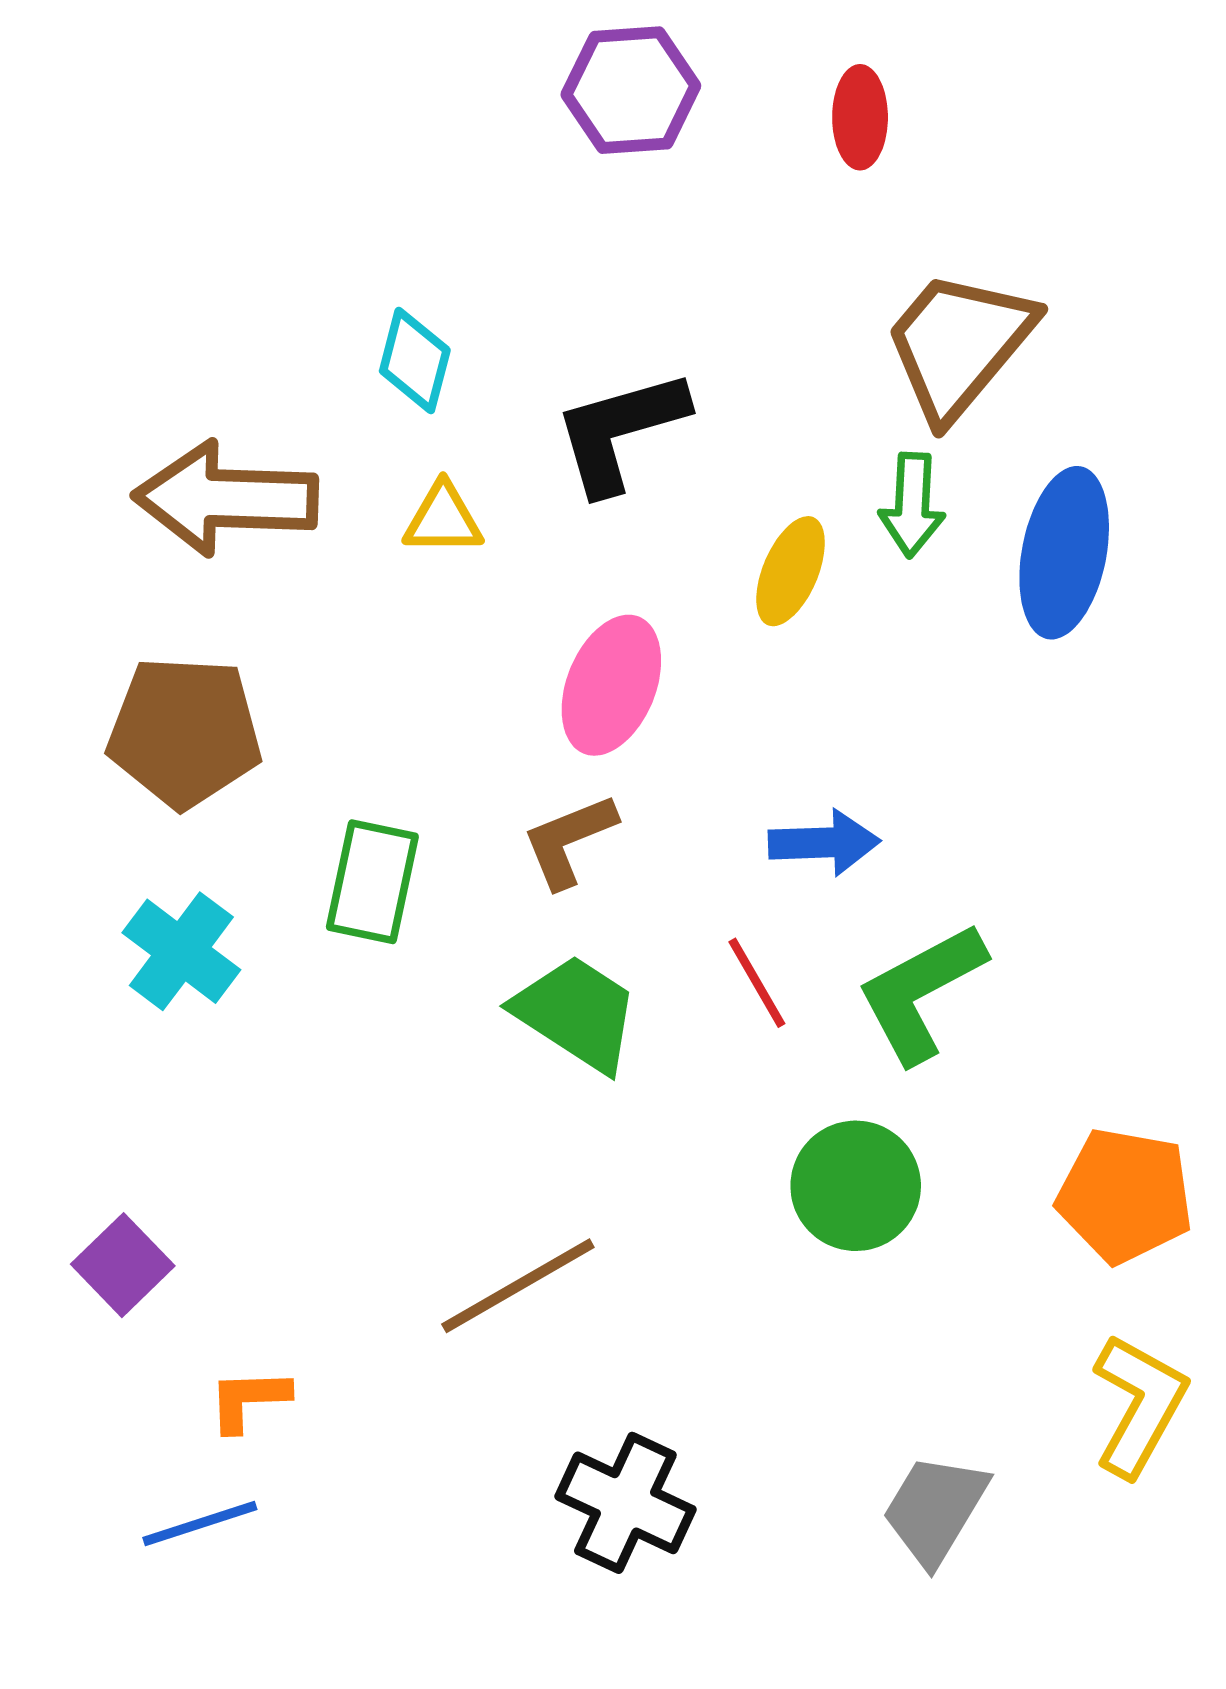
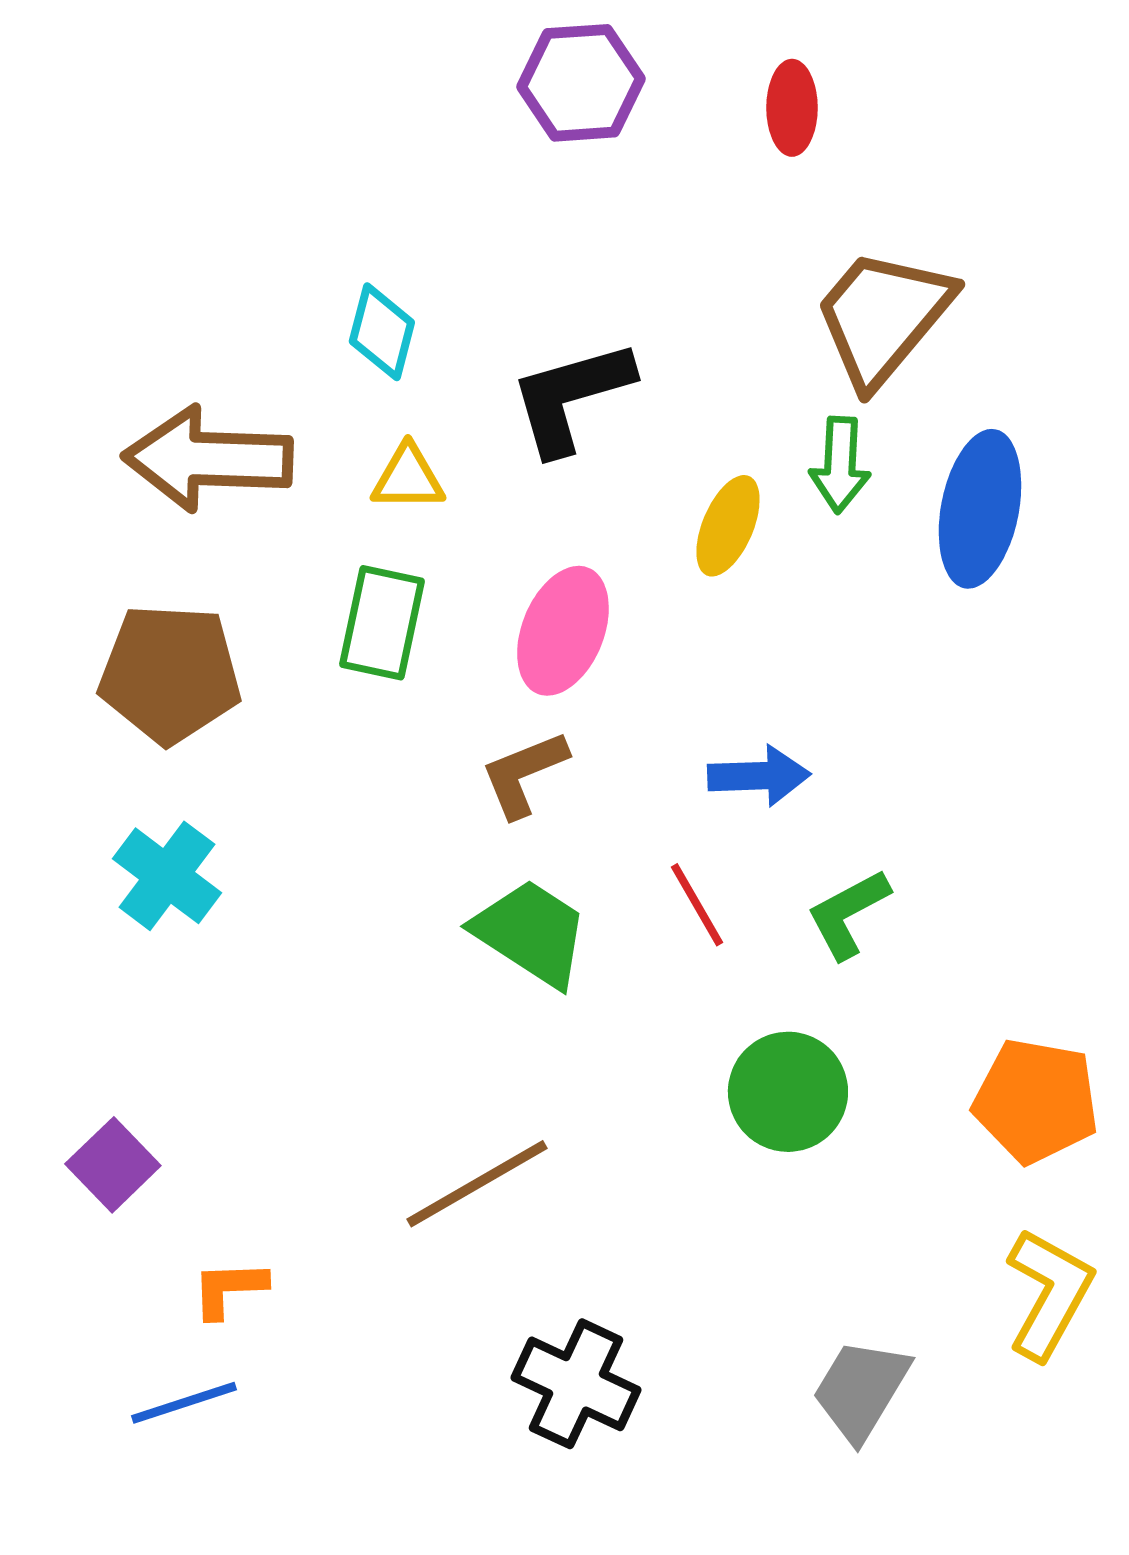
green rectangle: (372, 882) -> (382, 623), moved
green L-shape: (921, 993) -> (848, 914), size x0.7

